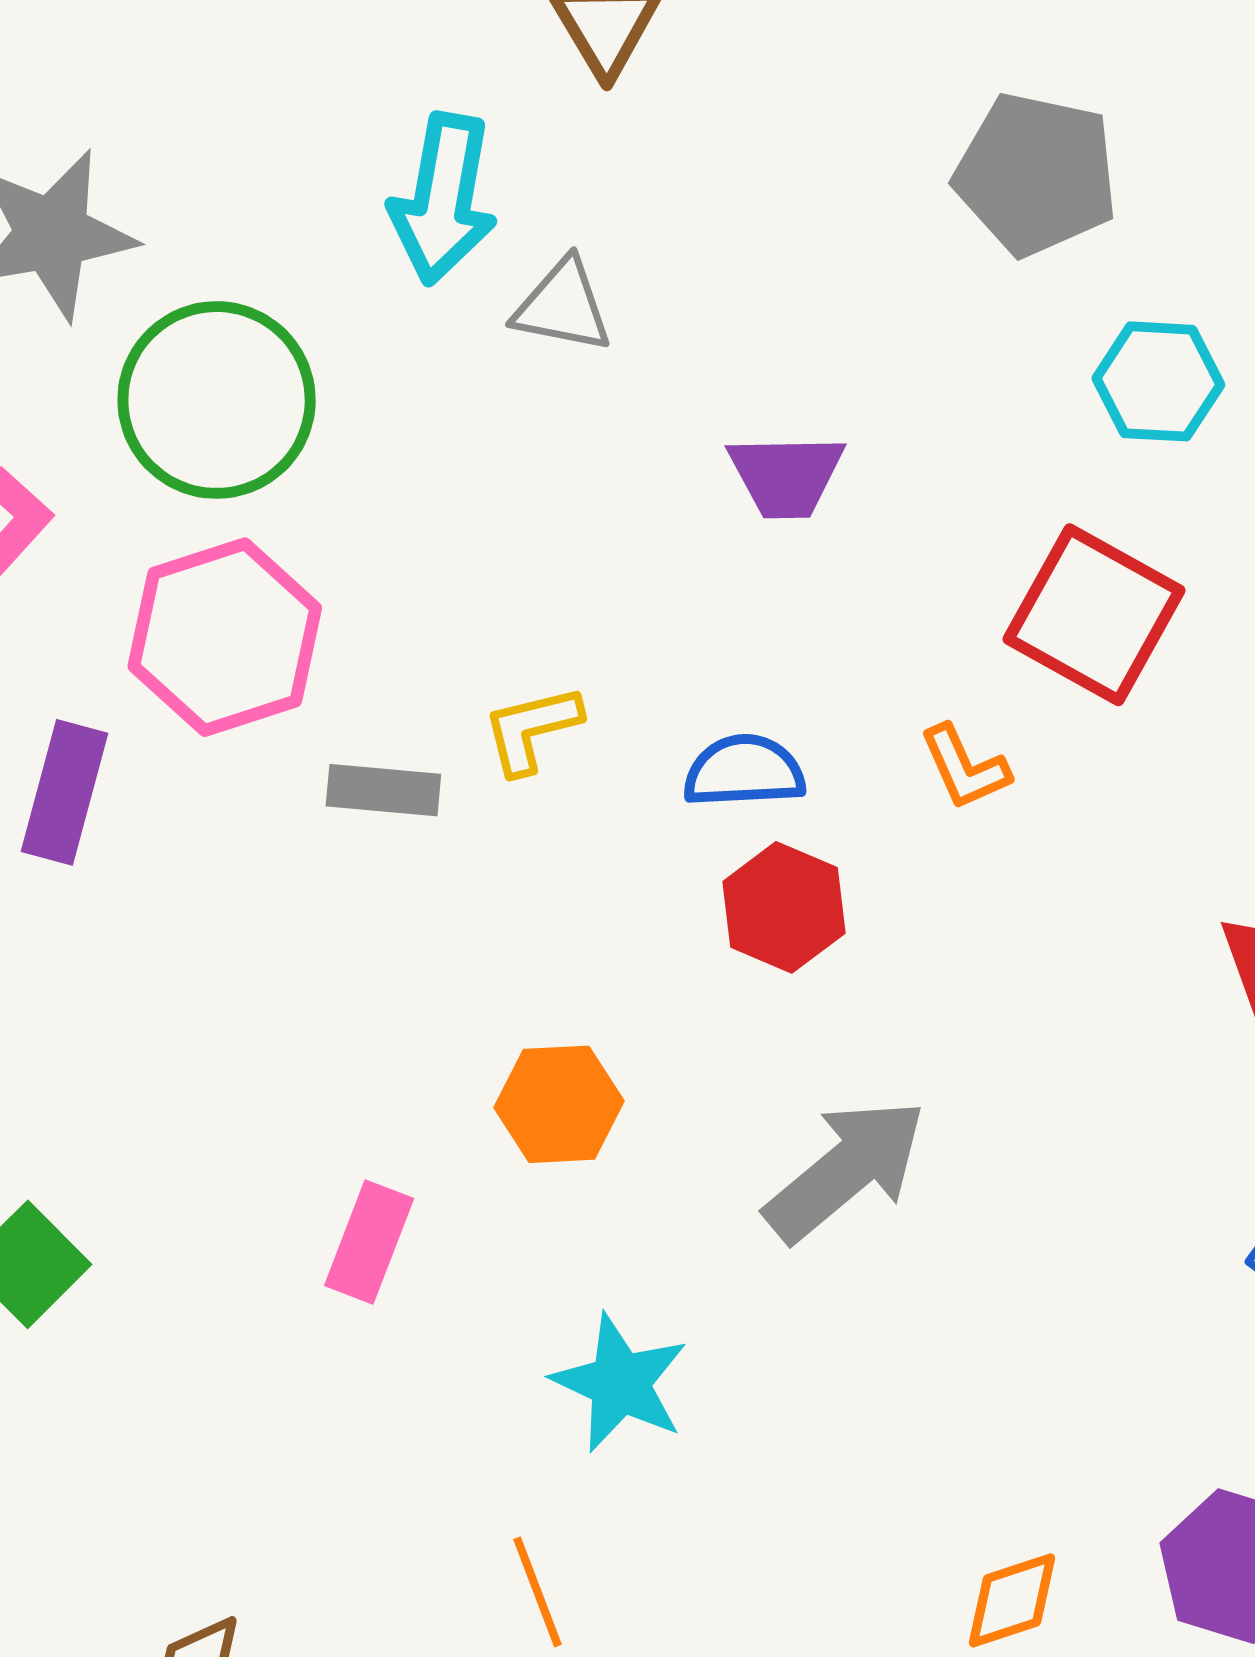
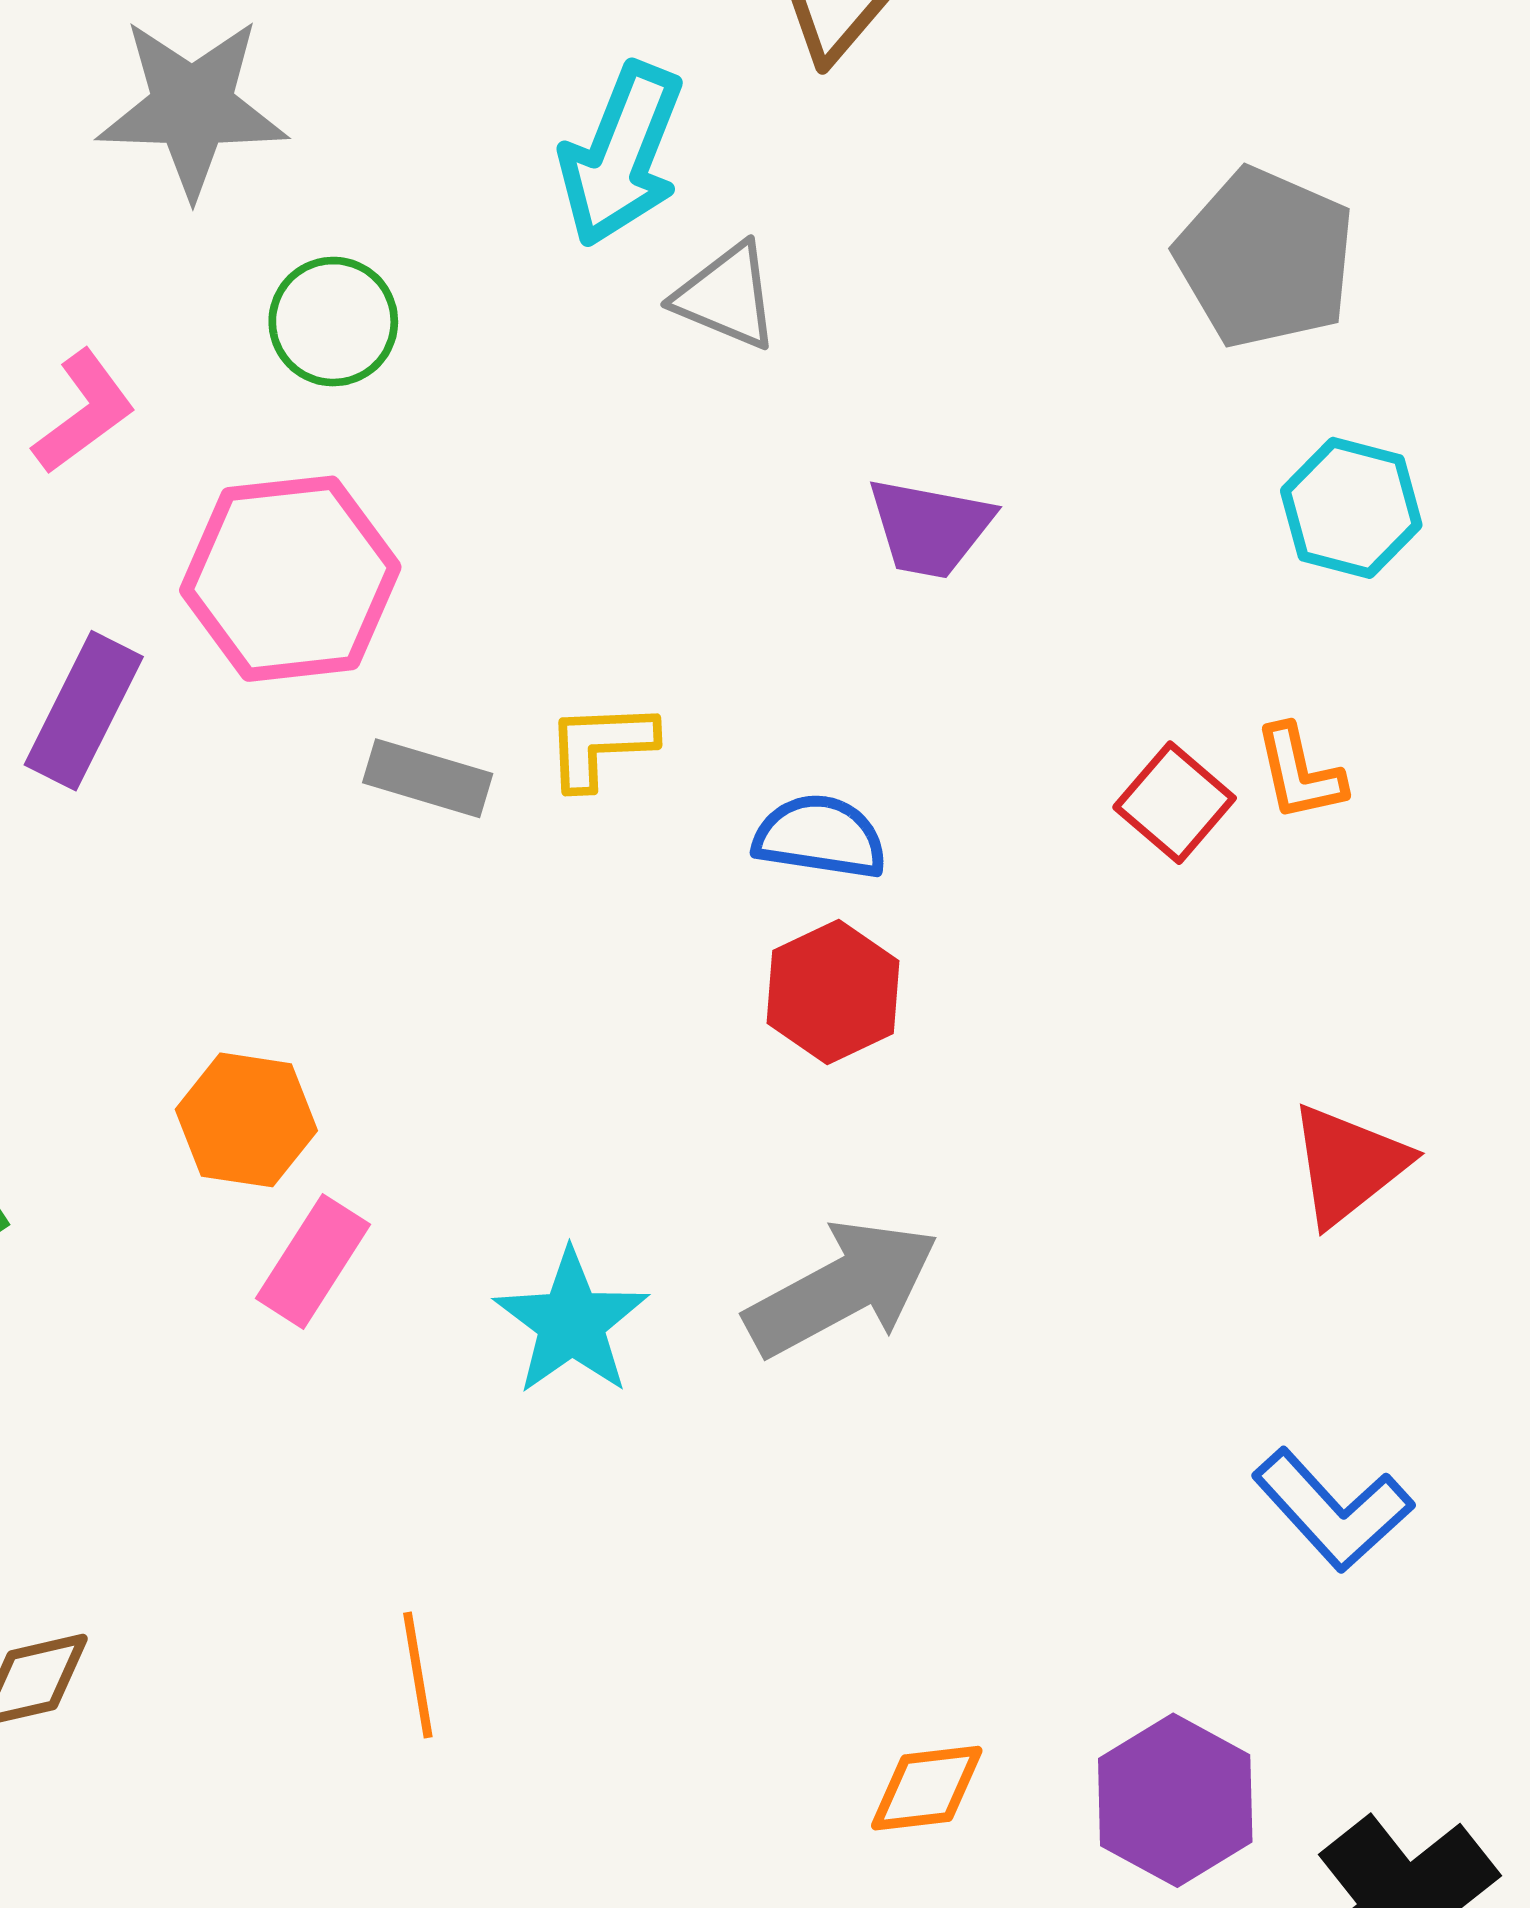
green circle: (217, 400) -> (333, 322), size x0.6
red square: (1094, 615) -> (1175, 803), moved, size x0.6
orange L-shape: (965, 767) -> (1300, 773), moved
orange hexagon: (559, 1104) -> (246, 1120), moved
cyan star: (620, 1383) -> (571, 1322), moved

